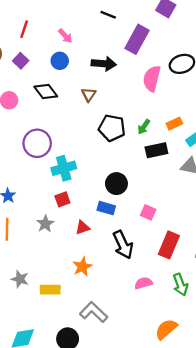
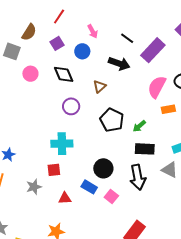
black line: (108, 15) -> (127, 38), moved
purple square: (21, 61) -> (57, 43), moved
orange rectangle: (174, 124) -> (168, 109), moved
purple circle: (37, 143) -> (71, 106), moved, size x0.7
pink square: (148, 212) -> (111, 196), moved
black arrow: (123, 245) -> (138, 177), moved

